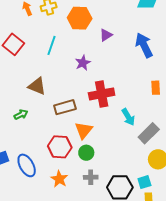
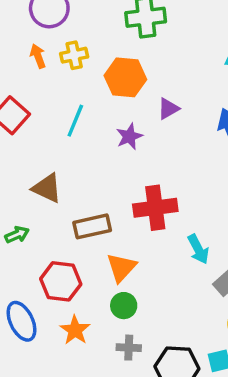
purple star: (83, 63) -> (129, 136), moved
red hexagon: (60, 147) -> (61, 281), moved
orange star: (59, 179) -> (75, 330), moved

